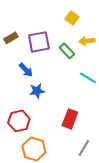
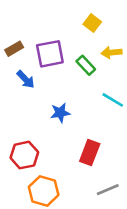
blue arrow: (26, 70) -> (26, 79), moved
blue star: (37, 91) -> (60, 113), moved
gray line: (84, 148) -> (108, 190), turned 36

